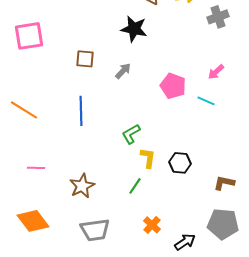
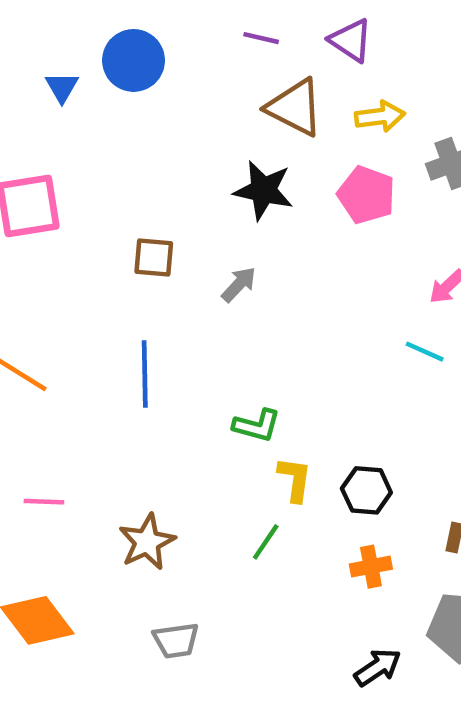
pink pentagon: (173, 86) -> (366, 195), moved
green L-shape: (131, 134) -> (257, 425), turned -135
orange cross: (152, 225) -> (371, 567), moved, turned 36
gray trapezoid: (95, 230) -> (176, 640), size x0.7

